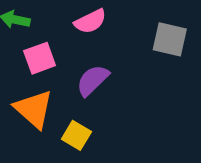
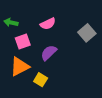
gray square: (170, 39) -> (87, 33), turned 36
orange triangle: (34, 109) -> (20, 67), turned 50

